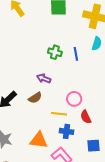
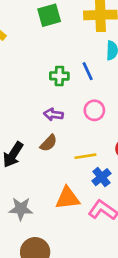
pink circle: (74, 99) -> (94, 110), moved
blue cross: (67, 131) -> (101, 177), turned -32

